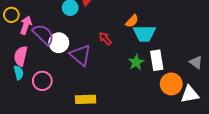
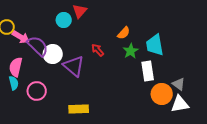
pink arrow: (26, 25) -> (21, 37), turned 102
cyan trapezoid: (144, 33) -> (155, 45), moved, turned 80
green star: (136, 62) -> (131, 51), moved
gray triangle: (196, 62) -> (179, 84), moved

